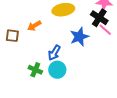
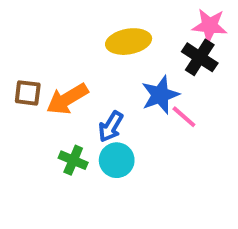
orange arrow: (34, 26) -> (67, 99), moved, size x1.5
pink line: (105, 30) -> (184, 117), moved

